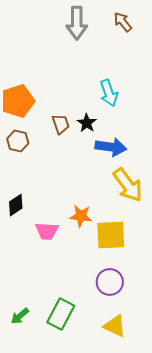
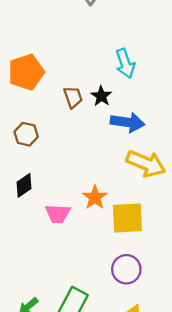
brown hexagon: (18, 141) -> (26, 134), moved
yellow arrow: (128, 185) -> (146, 164), turned -30
orange star: (81, 216) -> (95, 197), turned 30

